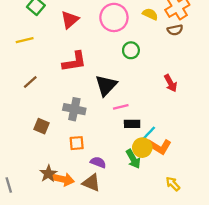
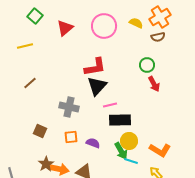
green circle: (131, 50) -> (147, 65), moved
red L-shape: (74, 62) -> (95, 67), moved
black rectangle: (132, 124) -> (120, 120), size x1.5
brown square: (42, 126) -> (40, 131), moved
cyan line: (149, 133) -> (131, 161), moved, turned 64
orange L-shape: (159, 146) -> (160, 150), moved
purple semicircle: (98, 162) -> (93, 143), moved

